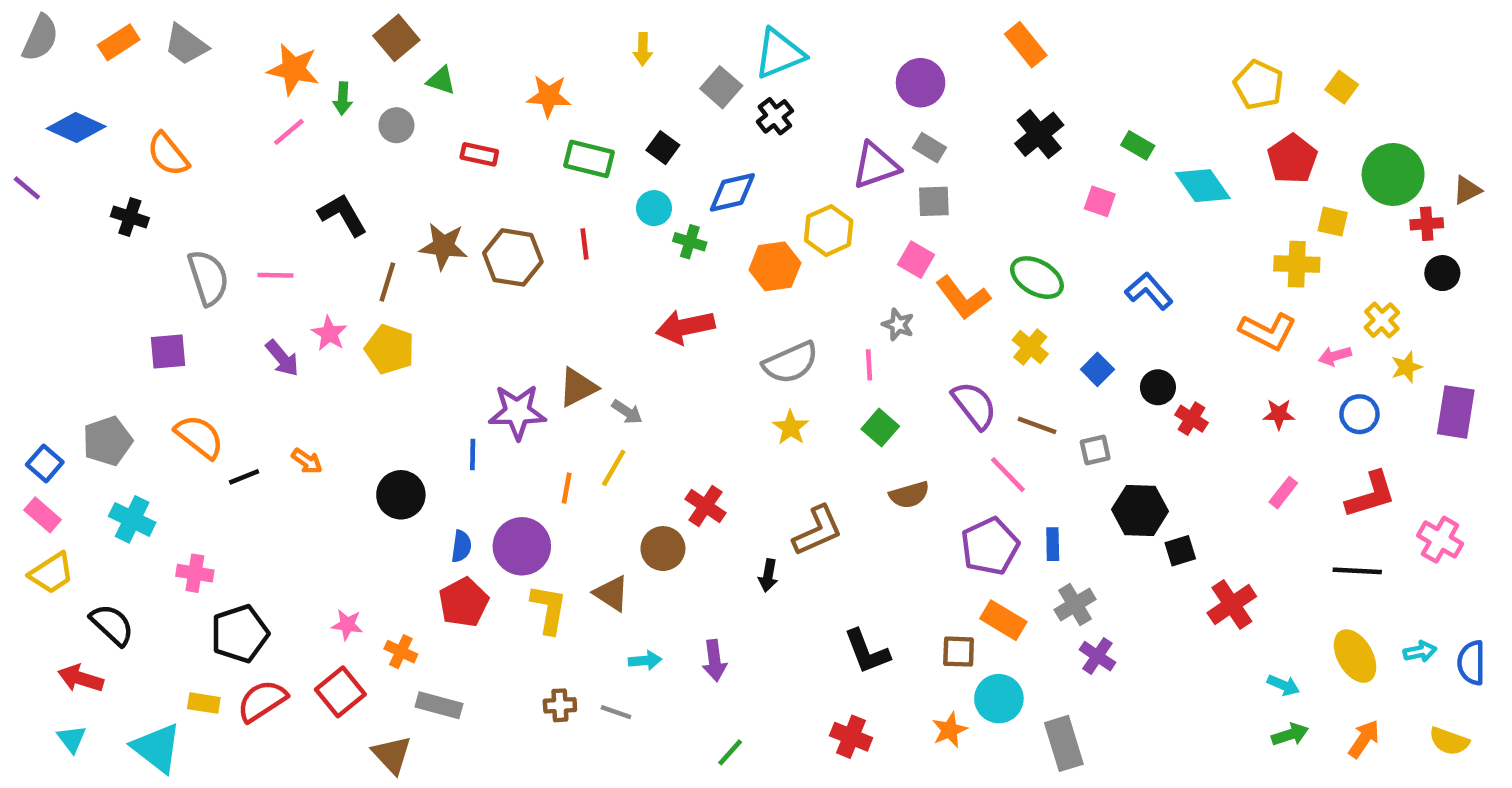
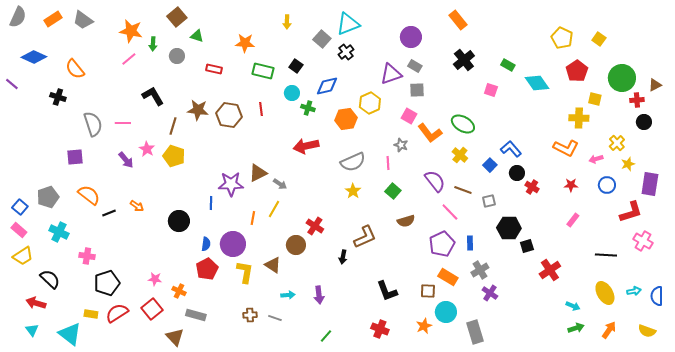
blue L-shape: (1149, 291) -> (511, 149), moved
red L-shape: (1371, 495) -> (631, 212), moved

